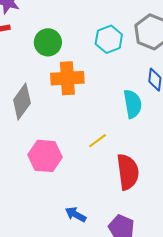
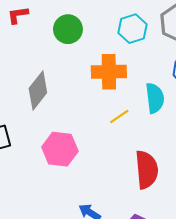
orange cross: (67, 78) -> (109, 72), moved
yellow line: (97, 141) -> (119, 117), moved

